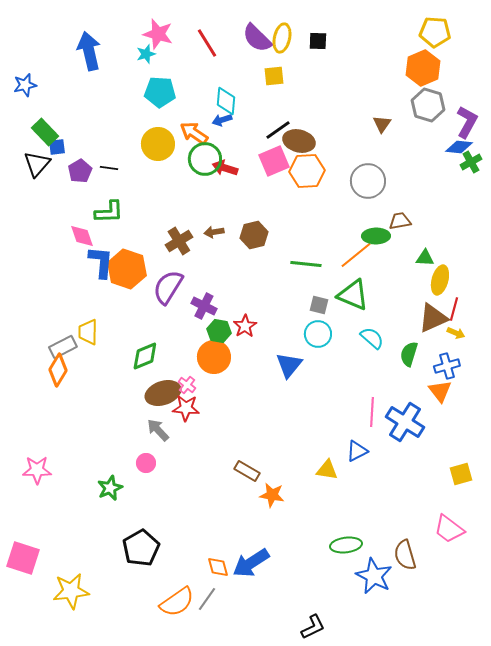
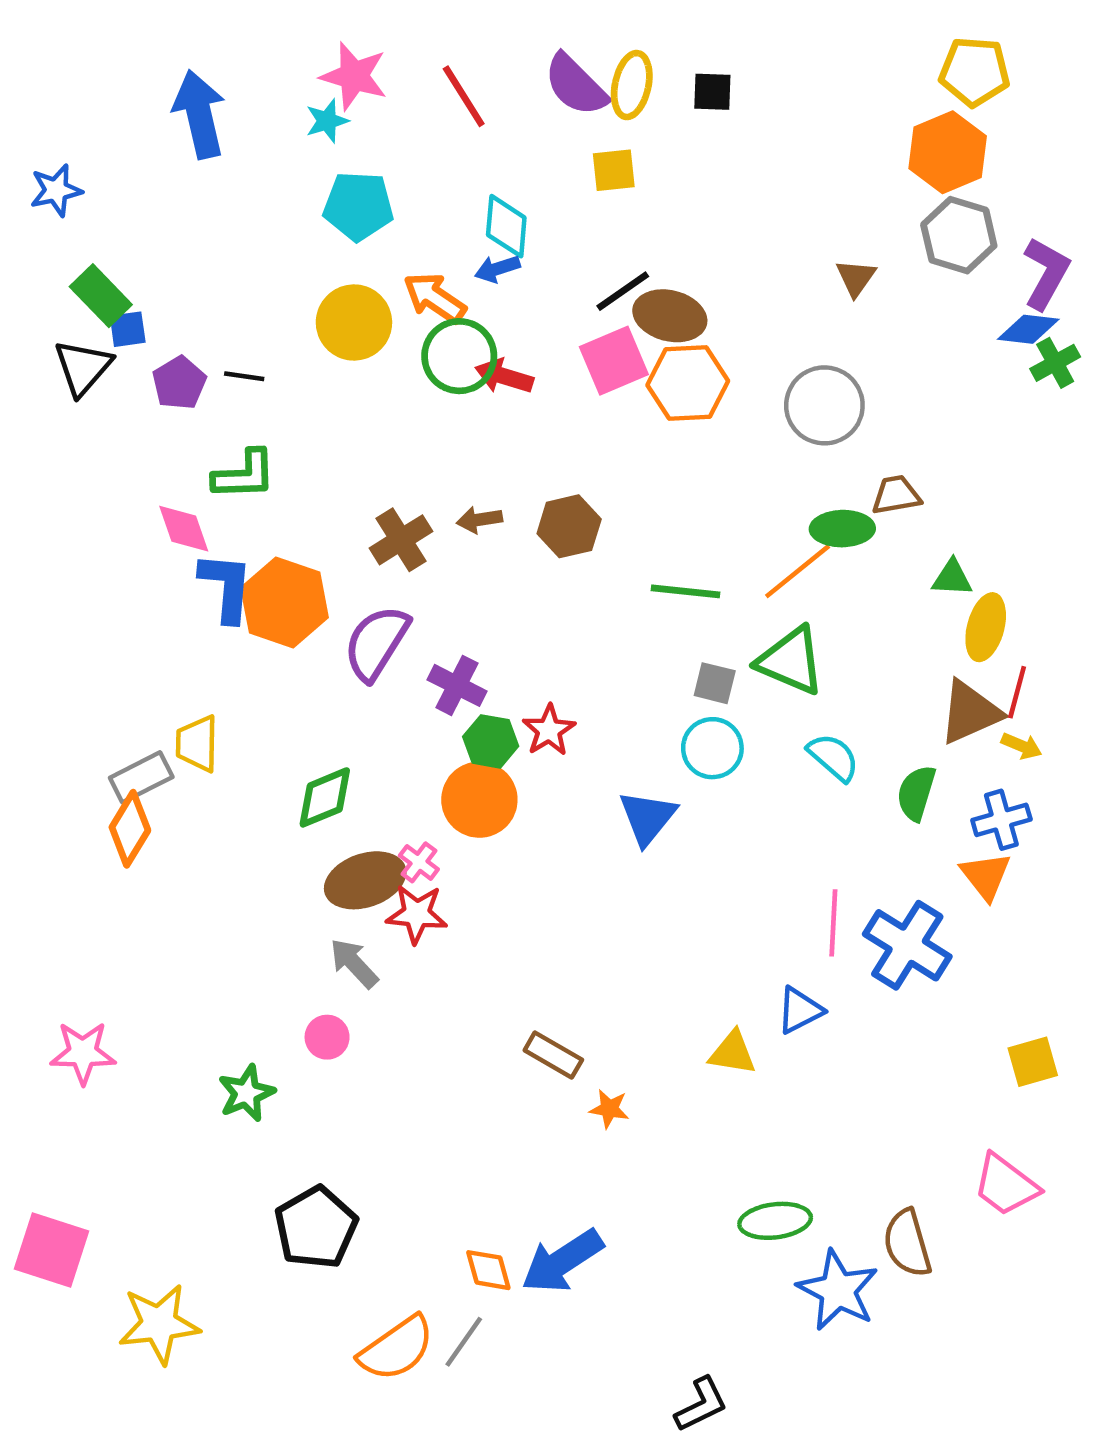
orange star: (272, 495) -> (609, 1109), size x0.7

